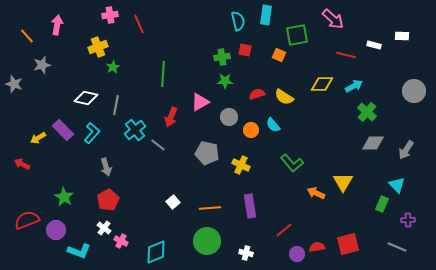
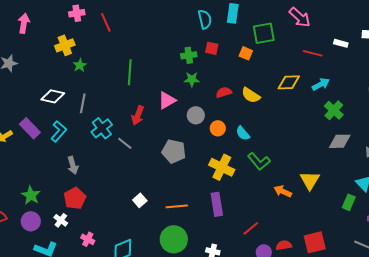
cyan semicircle: (273, 125) -> (243, 133), moved
yellow cross: (241, 165) -> (222, 167), moved, size x1.4
white cross: (104, 228) -> (61, 220), moved
purple circle: (56, 230) -> (31, 221), moved

